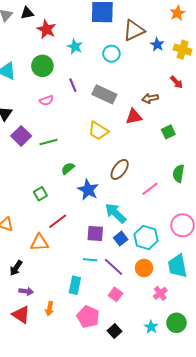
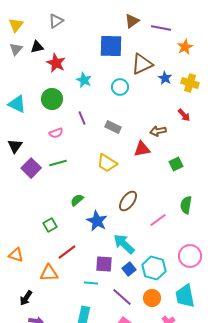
gray rectangle: (104, 94) -> (113, 127), size x0.7
green line: (48, 142) -> (58, 163), moved
cyan line: (90, 260) -> (91, 283), moved

